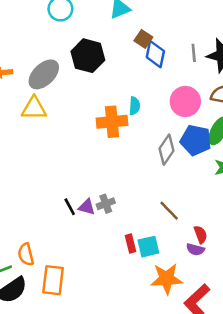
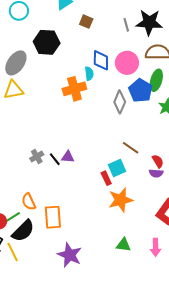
blue diamond: (155, 54) -> (101, 60), moved
blue pentagon: (196, 140) -> (140, 91), turned 30
gray cross: (106, 204) -> (37, 157), moved
cyan square: (148, 247) -> (117, 168), moved
orange star: (167, 279) -> (121, 200), moved

